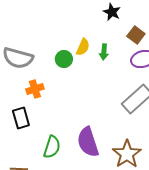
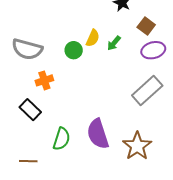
green arrow: (104, 52) -> (114, 43), turned 35
black rectangle: (21, 118) -> (30, 110), turned -30

